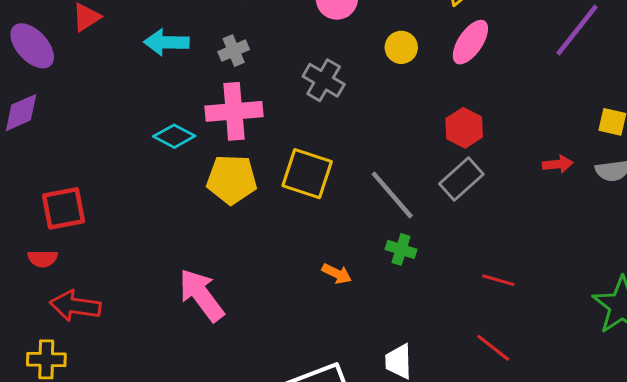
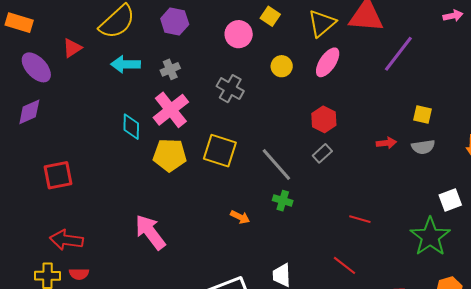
pink cross: (234, 111) -> (171, 110), turned -33
cyan diamond: (174, 136) -> (131, 127), turned 64
gray rectangle: (461, 179) -> (322, 153), size x0.7
red semicircle: (43, 259) -> (79, 274), moved
red line: (498, 280) -> (360, 219), moved

